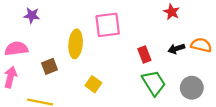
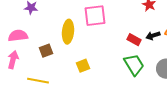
red rectangle: (144, 55) -> (134, 40), moved, turned -40
yellow square: (93, 84) -> (83, 66), turned 32

